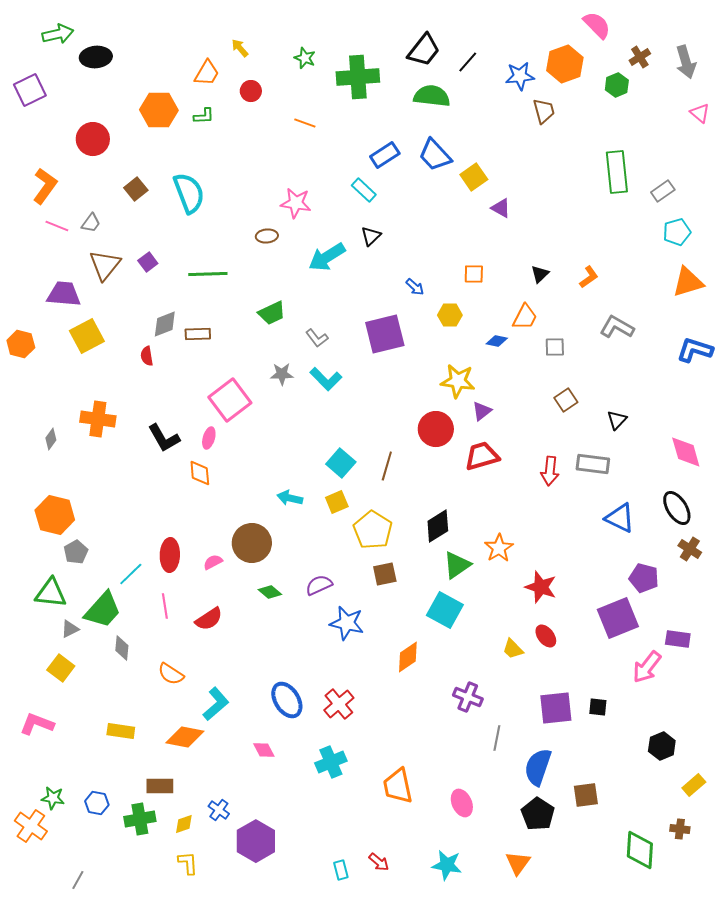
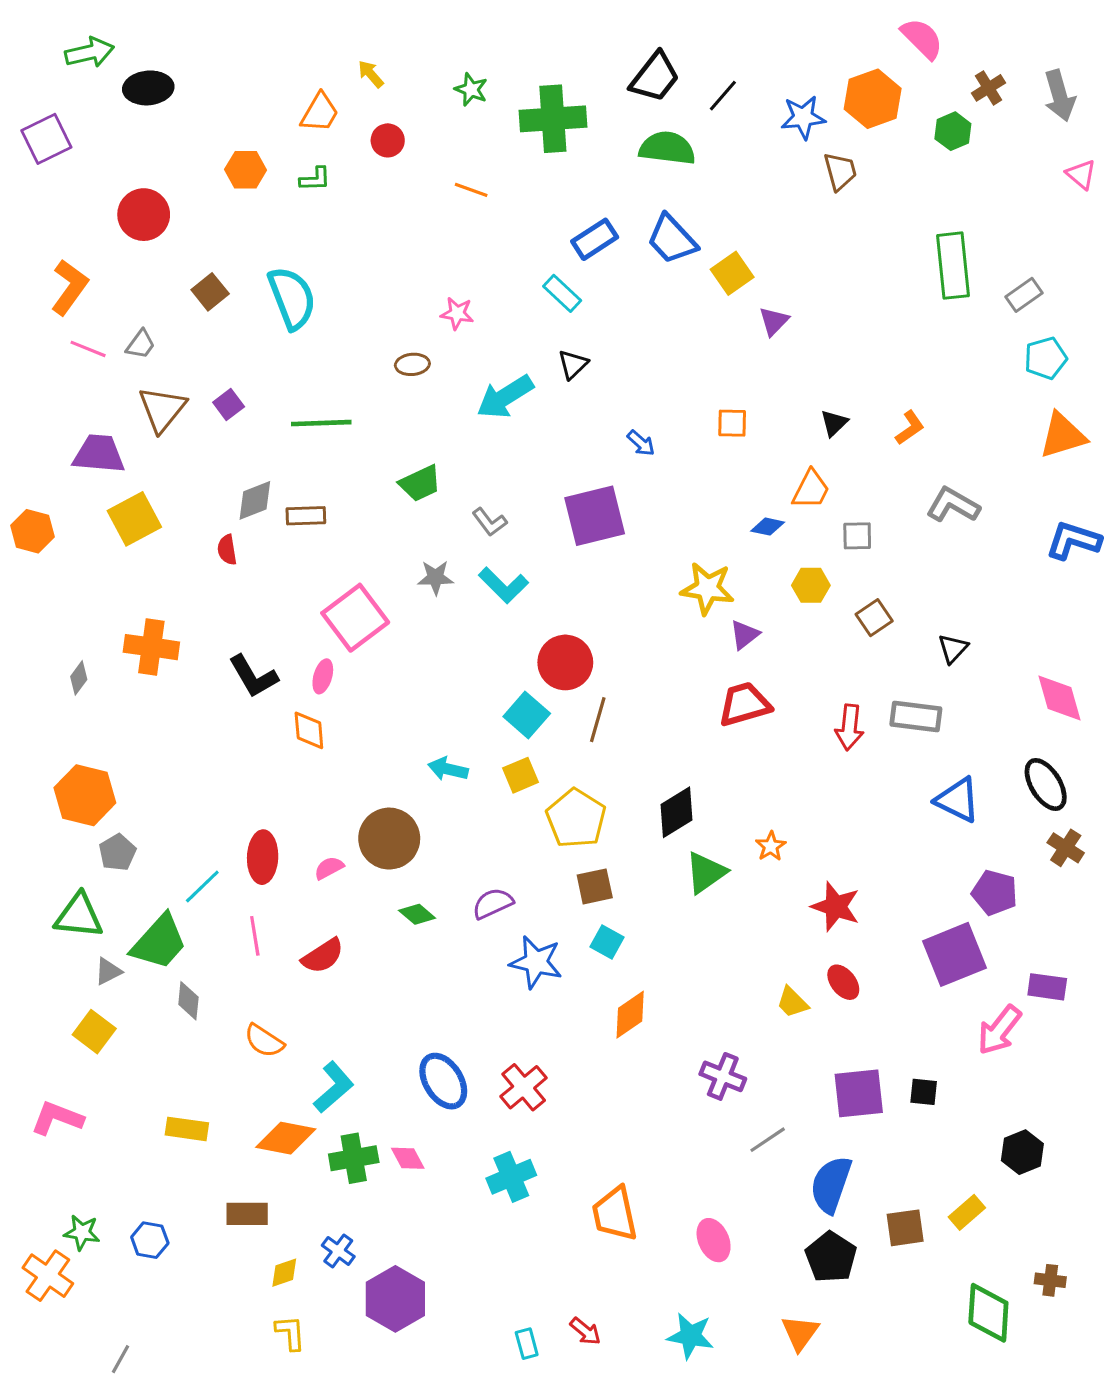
orange hexagon: (159, 110) -> (246, 170), size x0.7
pink star: (296, 203) -> (457, 313), size x0.7
purple triangle: (501, 208) -> (774, 321), turned 45
yellow hexagon: (450, 315) -> (811, 585), moved
red circle: (436, 429) -> (565, 662), moved
orange star: (499, 548) -> (771, 846), size x0.7
cyan square: (445, 610) -> (607, 942), moved, size x0.6
gray line: (497, 738) -> (768, 1140), turned 45
yellow rectangle: (694, 785) -> (967, 1212), moved
green cross: (140, 819) -> (354, 1158), moved

